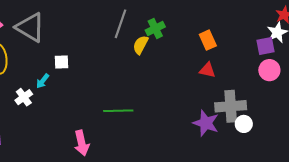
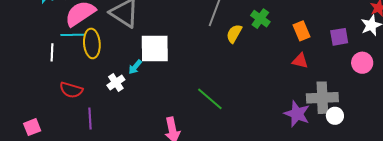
green cross: (155, 29) -> (260, 19), moved, turned -30
purple square: (266, 46) -> (339, 37), moved
white square: (62, 62) -> (155, 48), size x2.0
green line: (118, 111) -> (210, 99), turned 40

